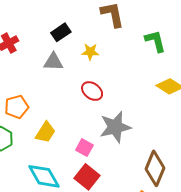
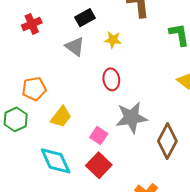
gray triangle: (53, 62) -> (75, 47), turned 30
red ellipse: (92, 91) -> (111, 79), turned 40
brown diamond: (155, 168) -> (167, 141), moved

